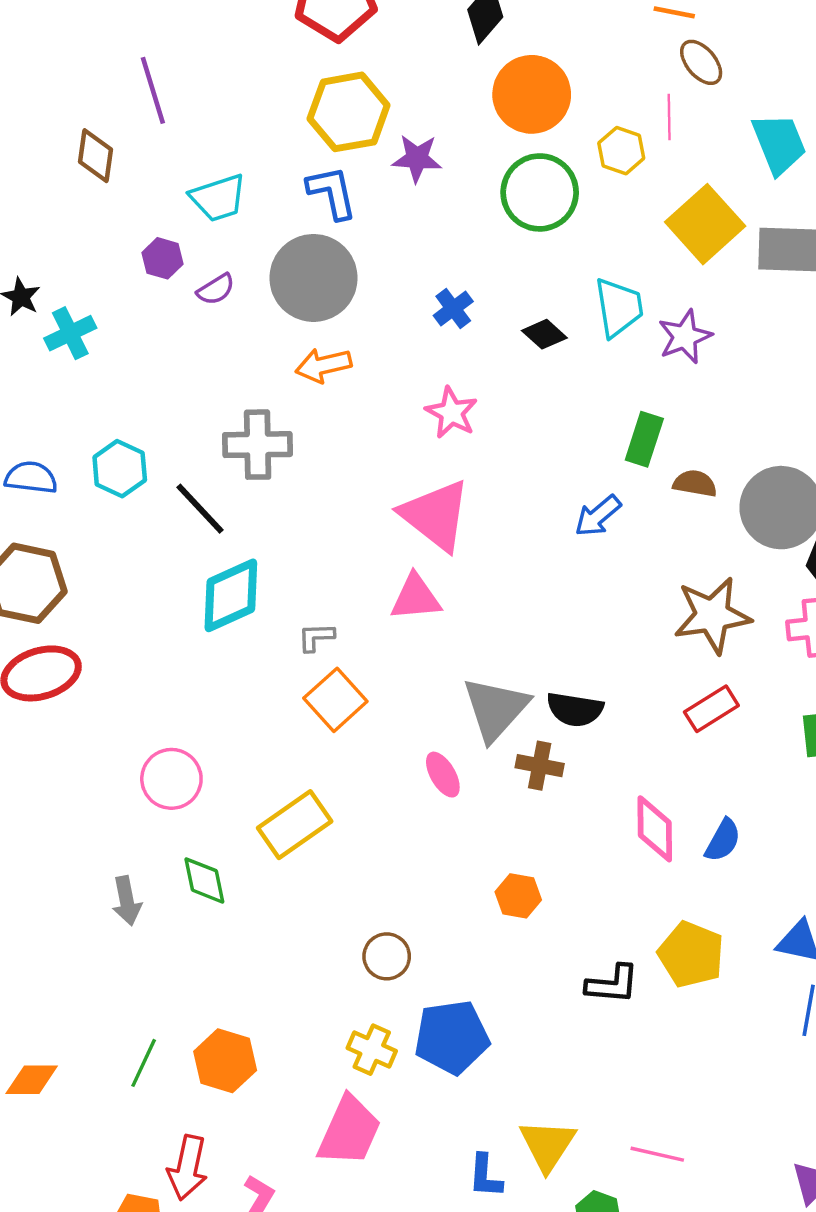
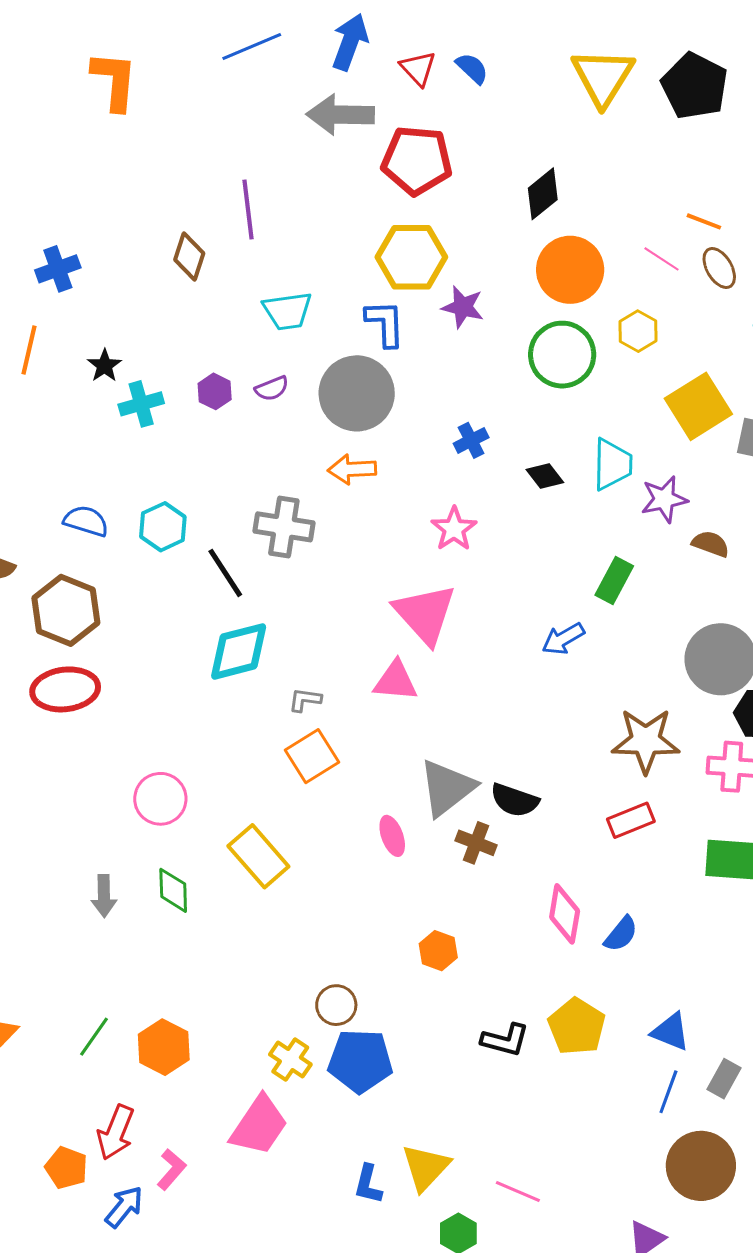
pink line: (669, 117) -> (662, 259), moved, turned -66
purple hexagon: (162, 258) -> (215, 391), moved
brown semicircle: (695, 483) -> (711, 544), moved
yellow rectangle: (295, 825) -> (258, 856), turned 74
brown circle: (387, 956) -> (336, 1005), moved

